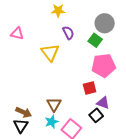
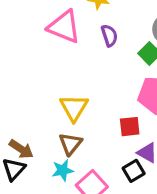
pink triangle: (17, 34) -> (64, 27), moved, size x1.6
yellow triangle: (50, 53) -> (74, 108), moved

